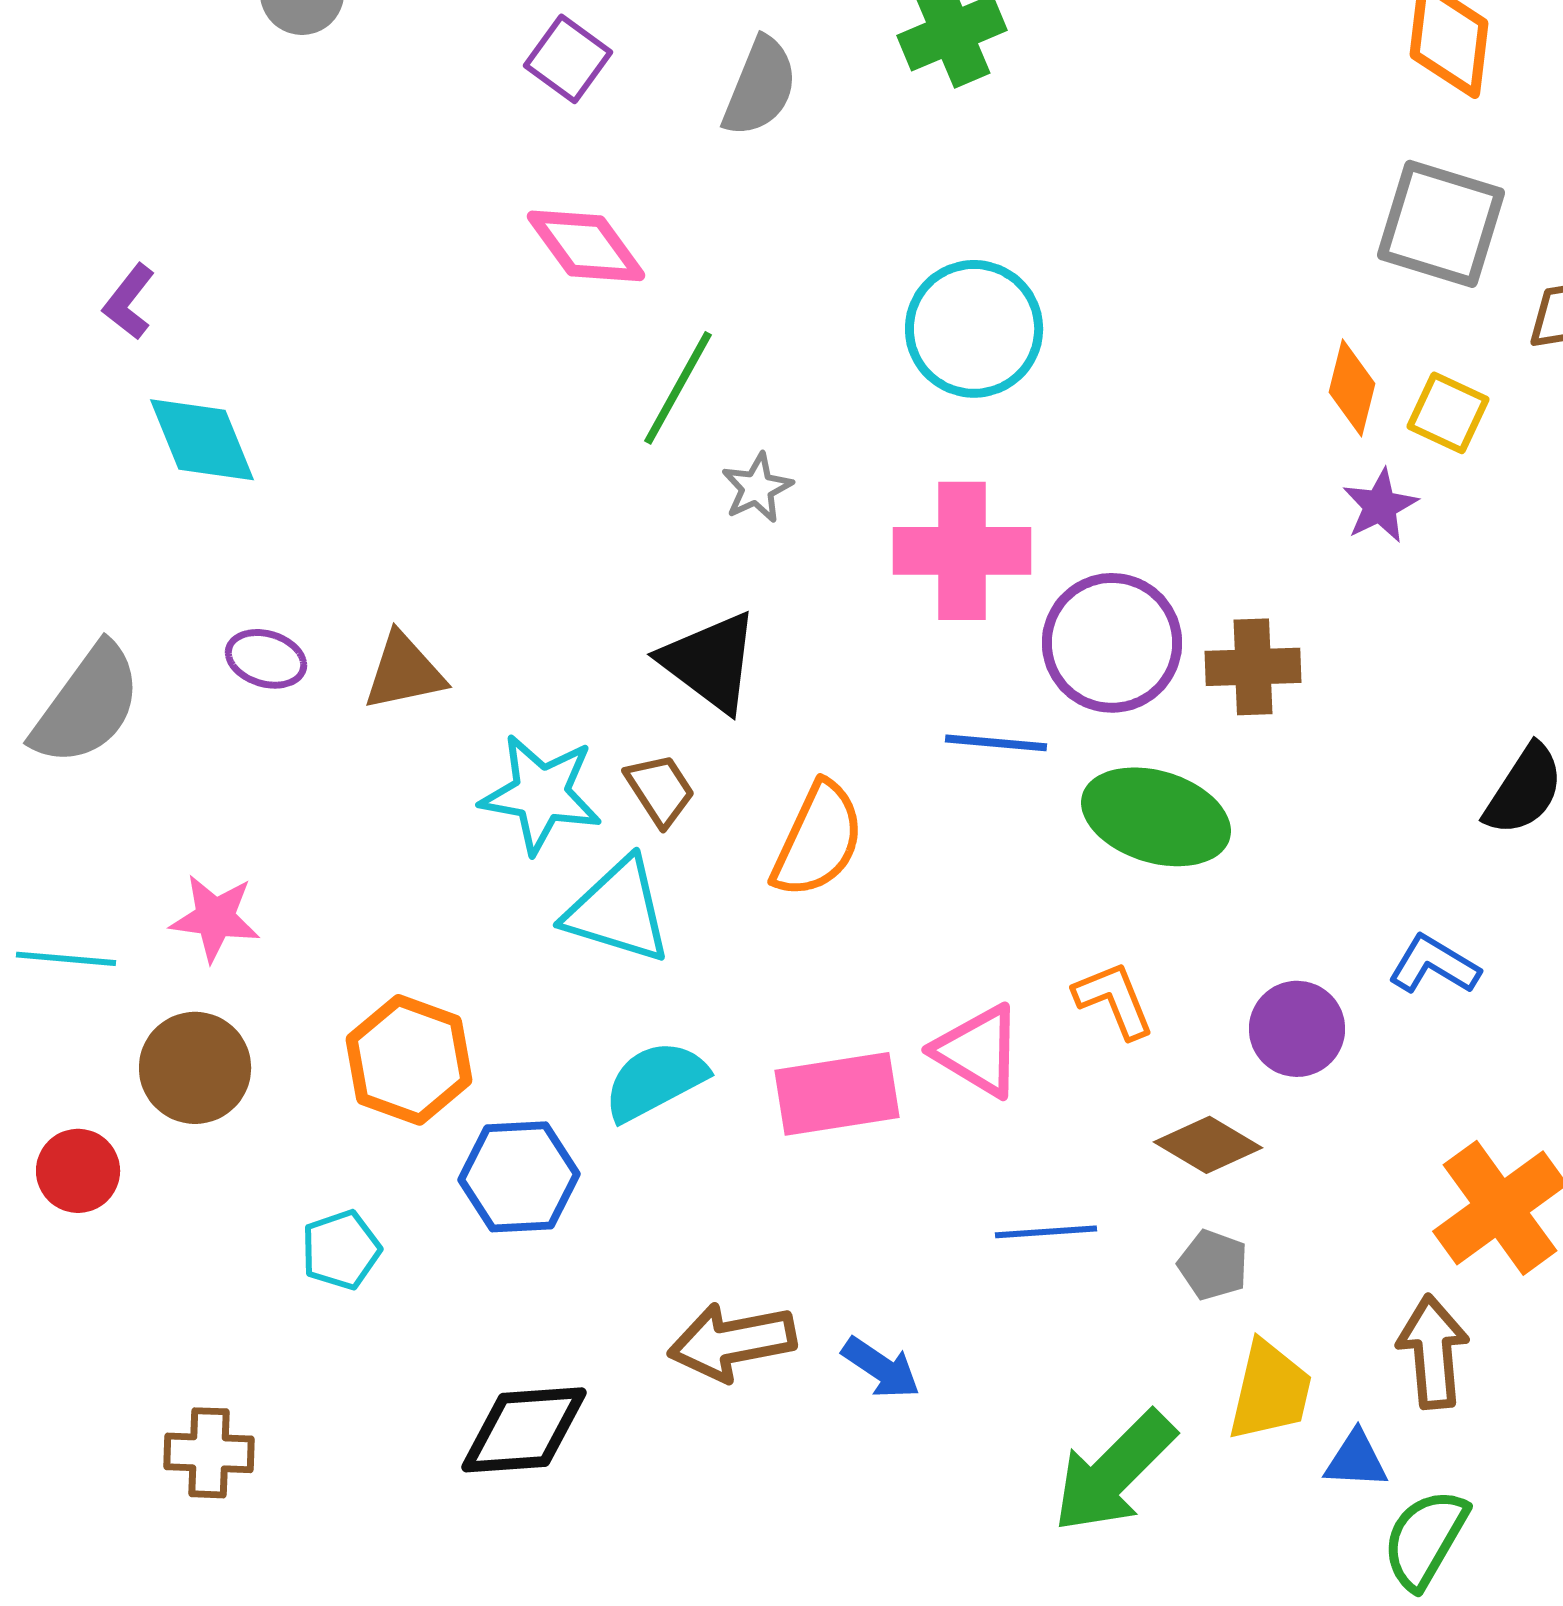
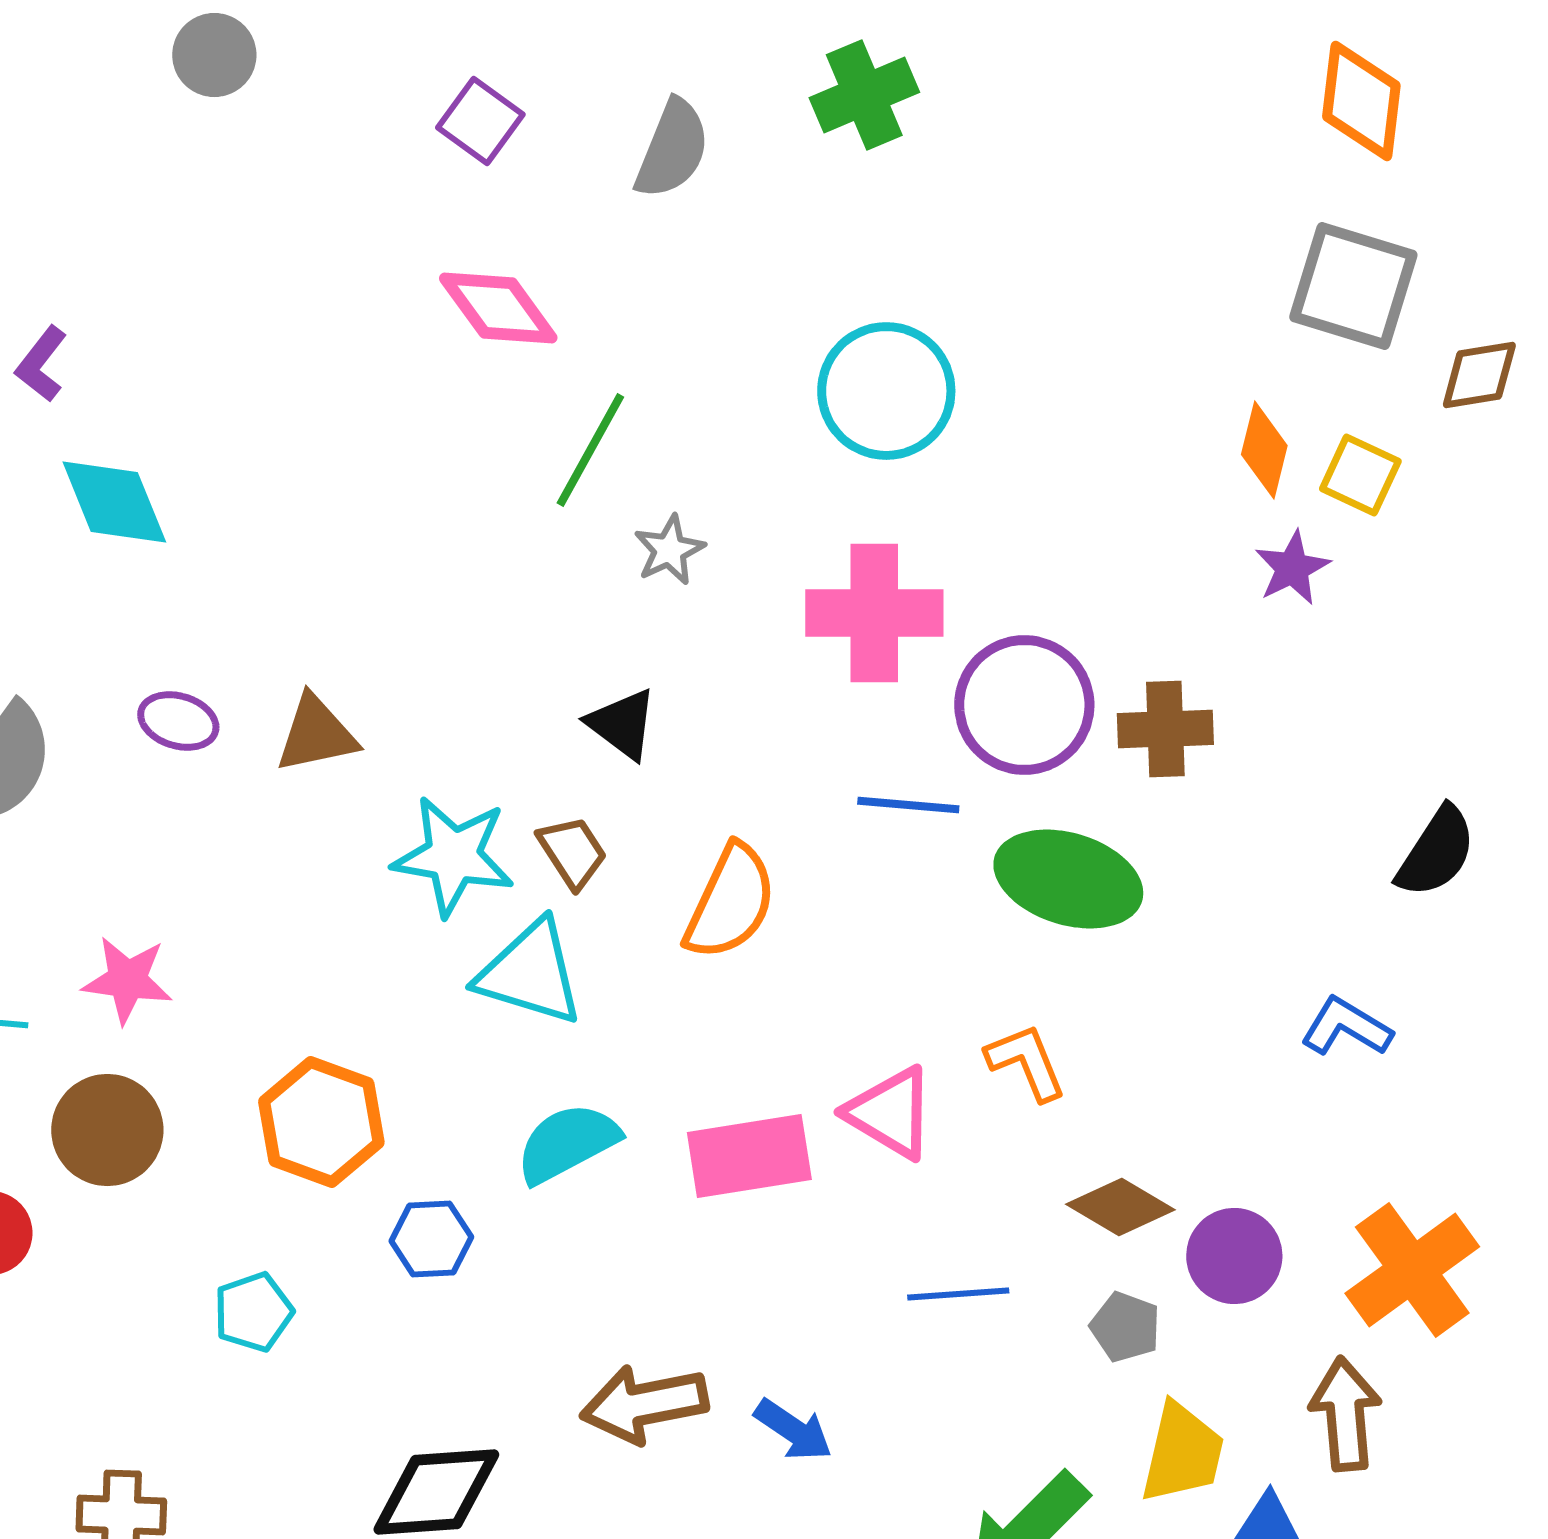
black triangle: (710, 662) -> (622, 724), size x0.7
purple circle: (1297, 1029) -> (1234, 1256), moved
blue hexagon: (519, 1177) -> (431, 1239), size x0.7

